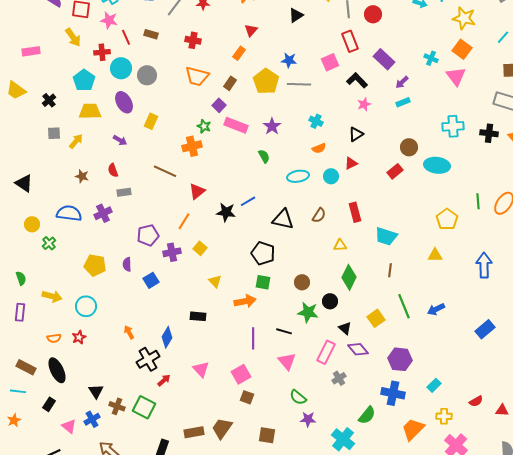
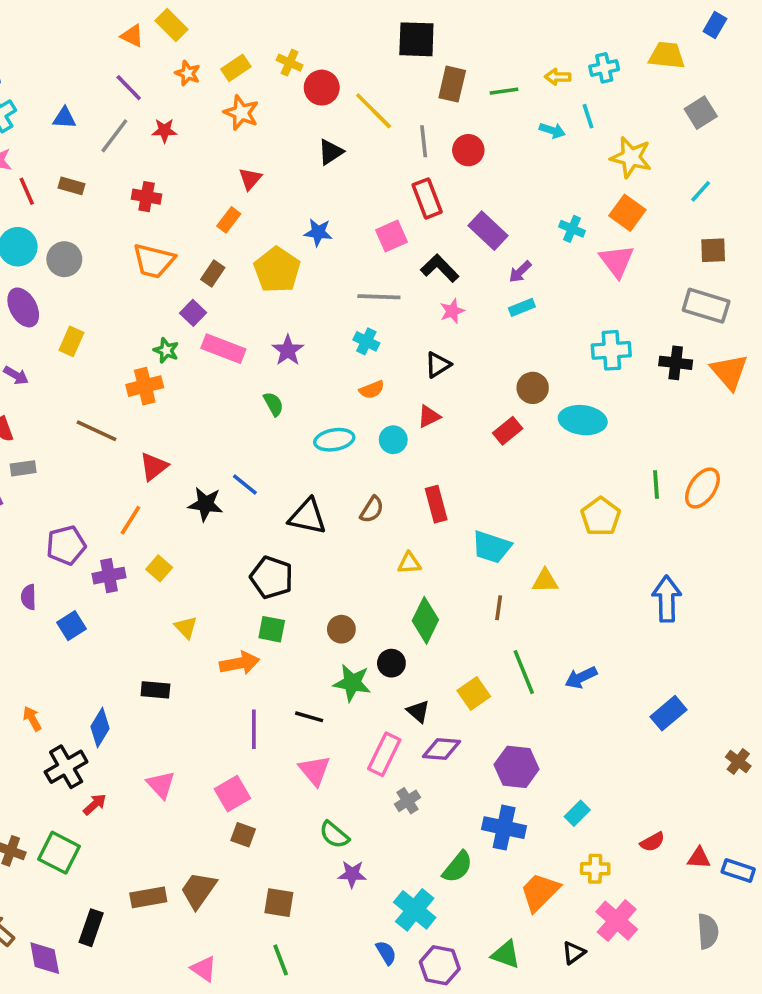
gray line: (299, 84) -> (379, 297), moved
blue line: (248, 201) -> (245, 484), turned 70
yellow triangle: (435, 255) -> (545, 581), moved
purple diamond: (358, 349) -> (441, 749), turned -45

